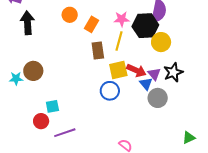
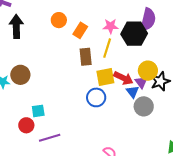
yellow circle: (161, 42) -> (148, 71), moved

